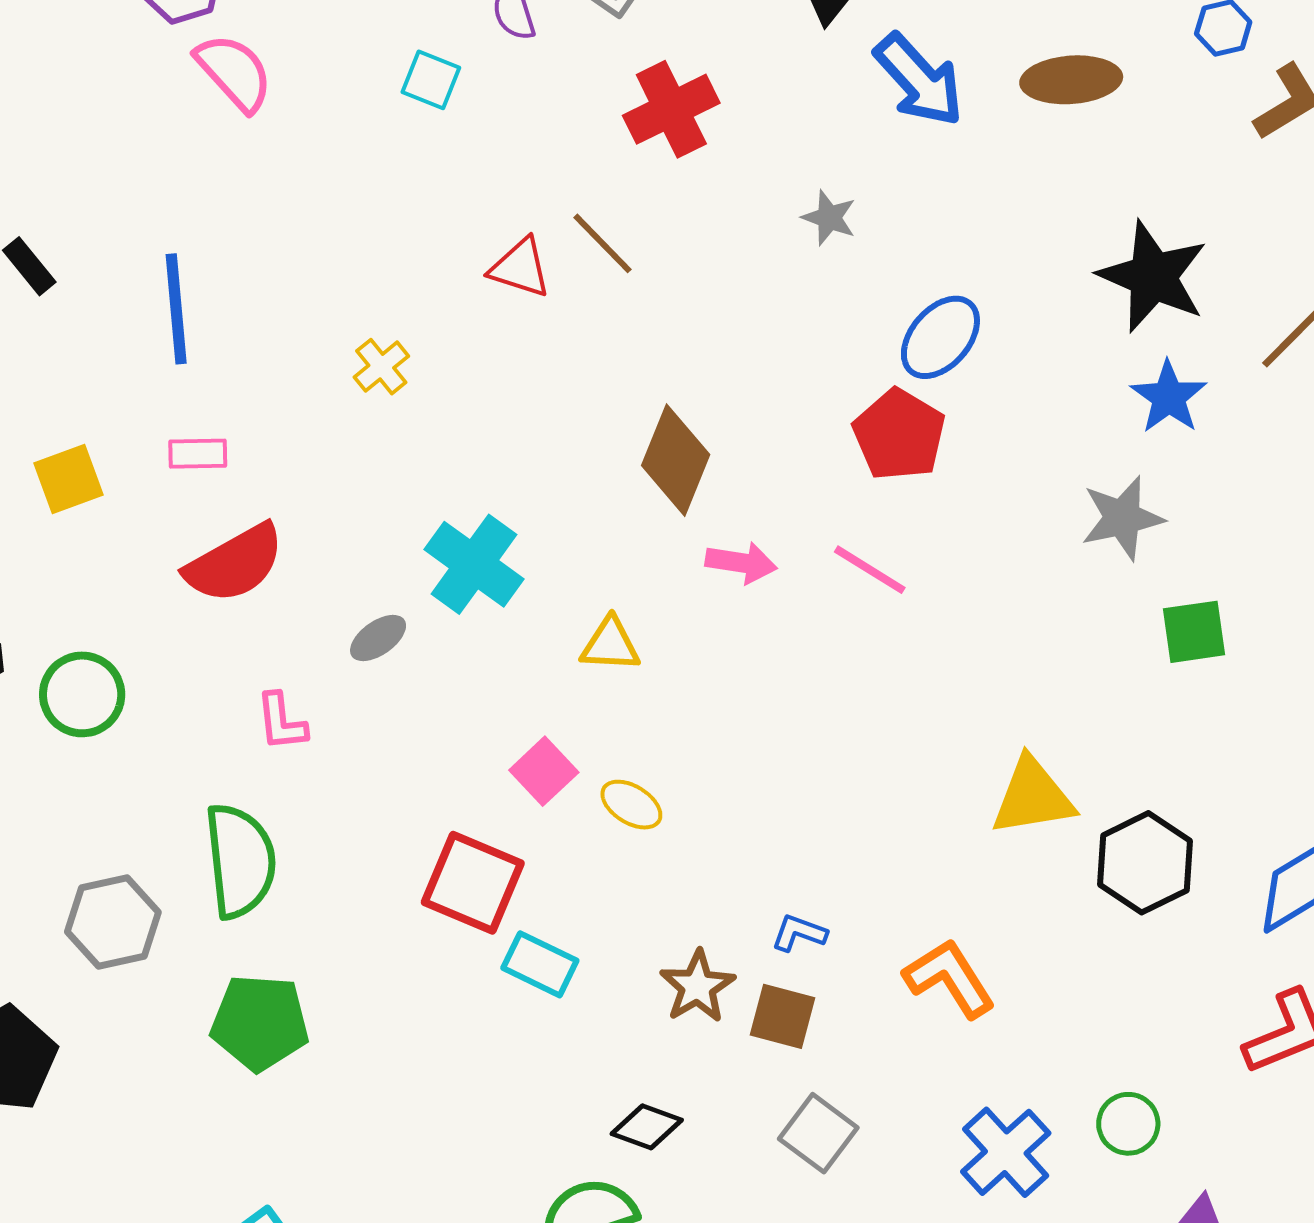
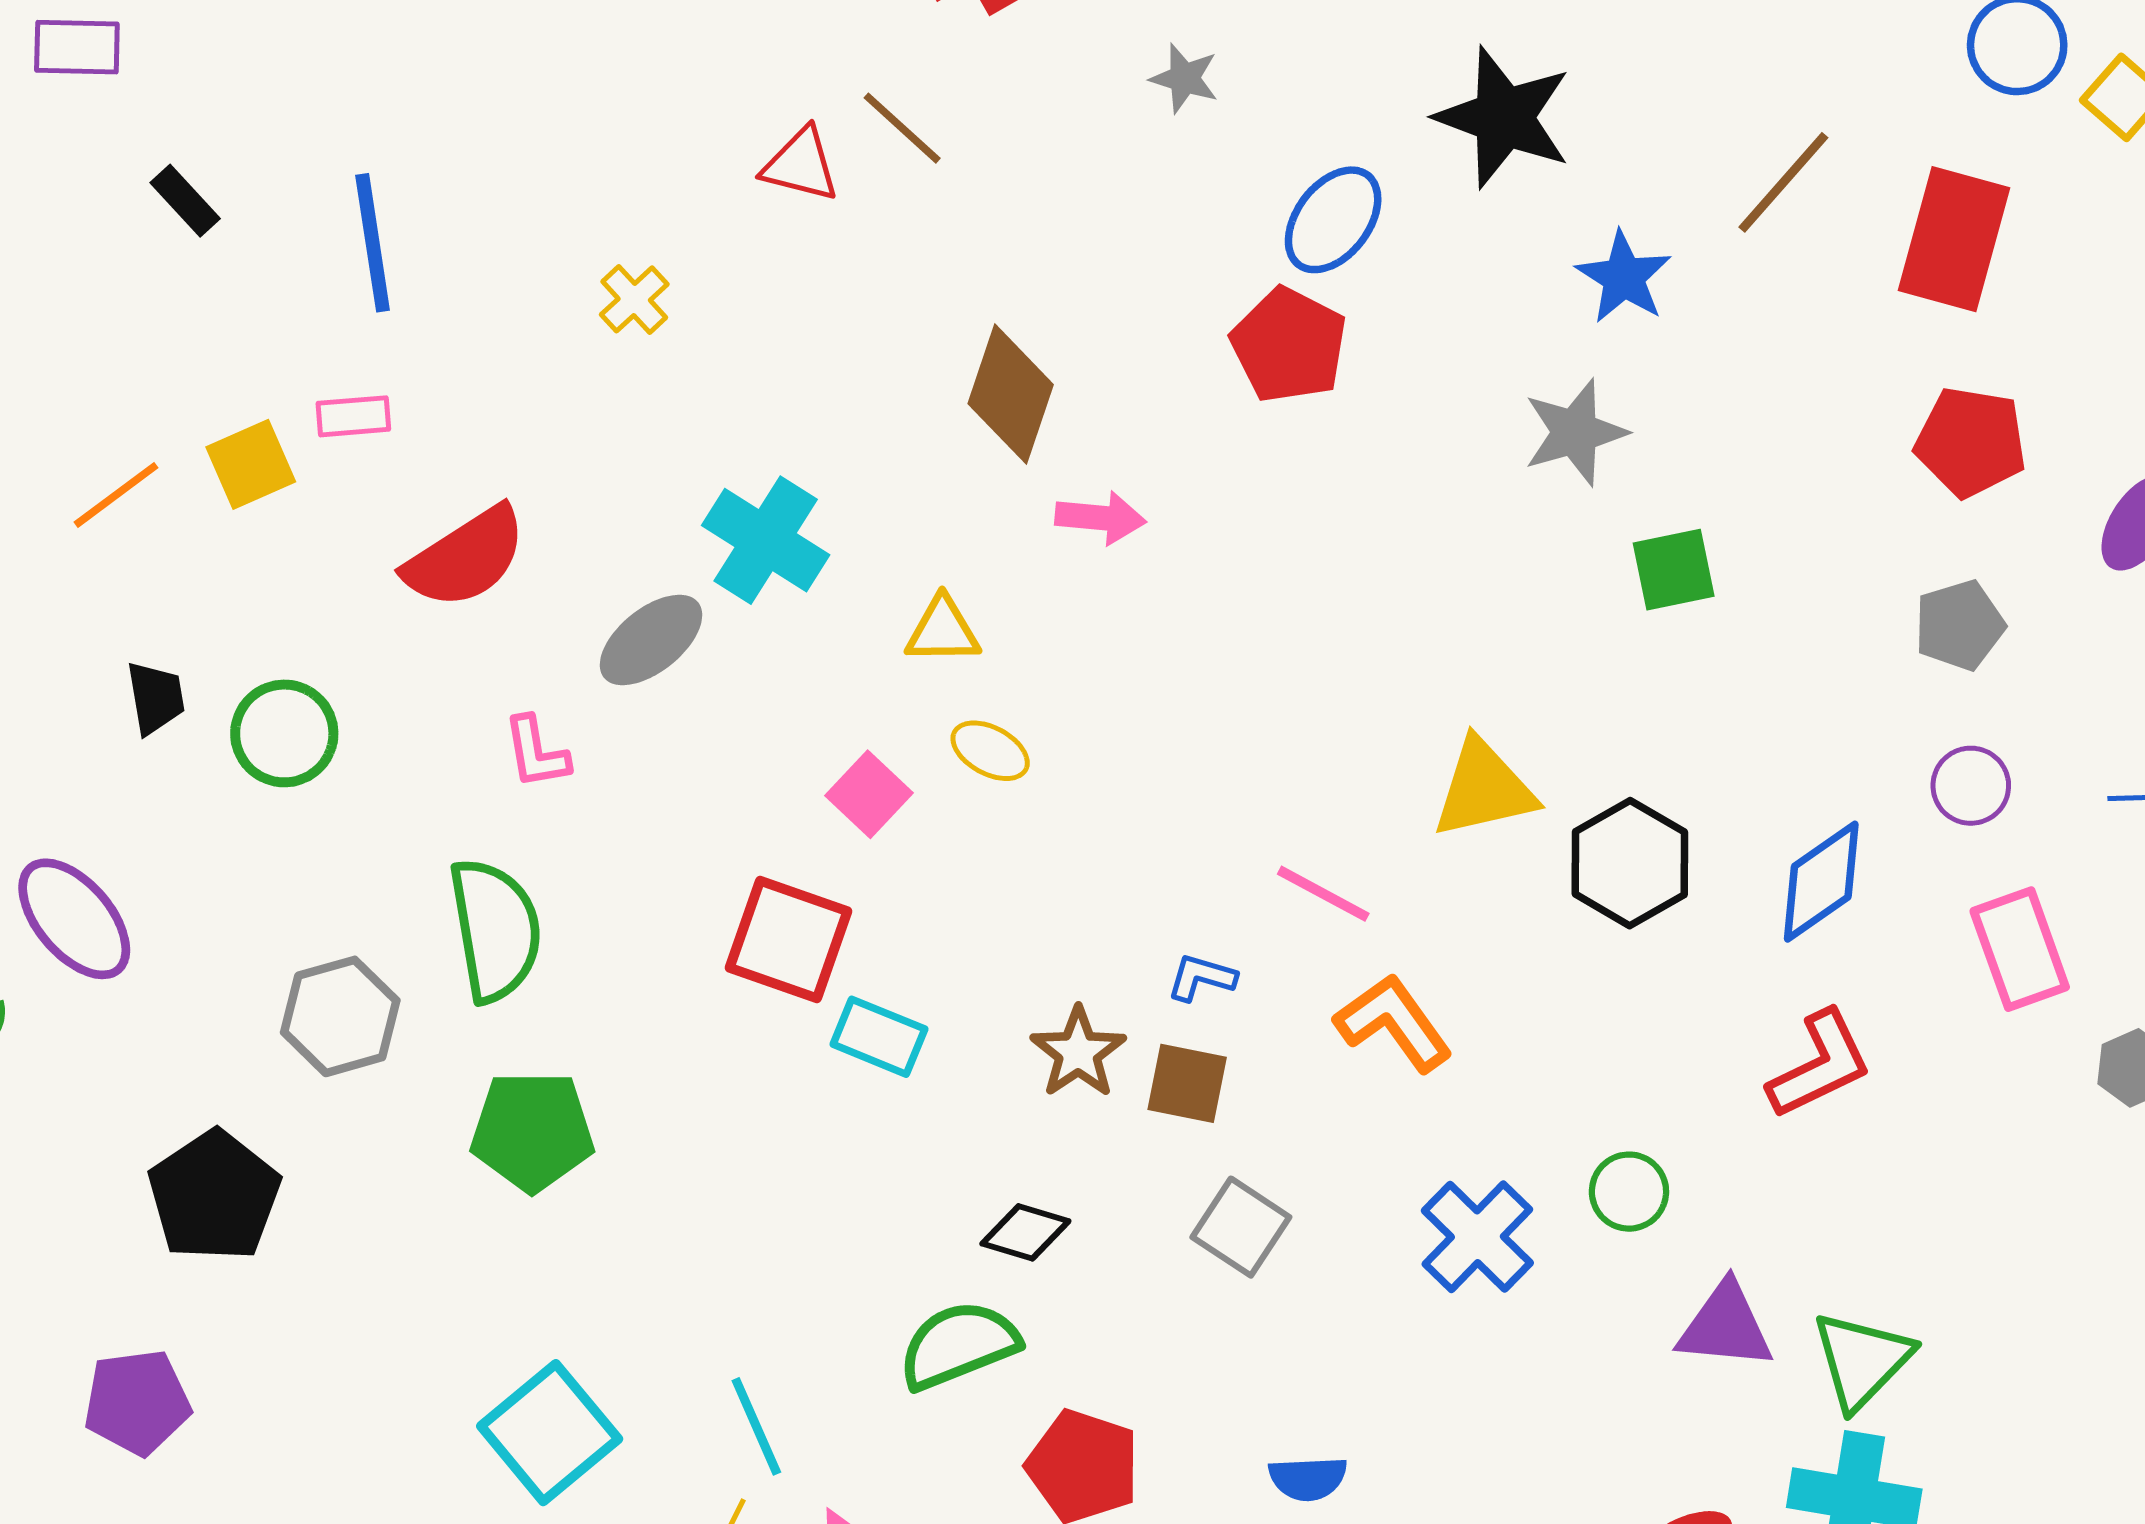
black star: (1153, 277) -> (1504, 117), moved
pink rectangle: (198, 454) -> (353, 416), moved
pink line: (870, 570) -> (1323, 894), moved
gray ellipse: (378, 638) -> (651, 640), size x1.5
yellow ellipse: (631, 805) -> (990, 751), moved

